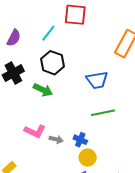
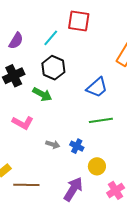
blue trapezoid: (97, 80) -> (97, 87), turned -35
pink L-shape: (35, 131) -> (23, 123), moved
yellow circle: (88, 158) -> (97, 166), moved

